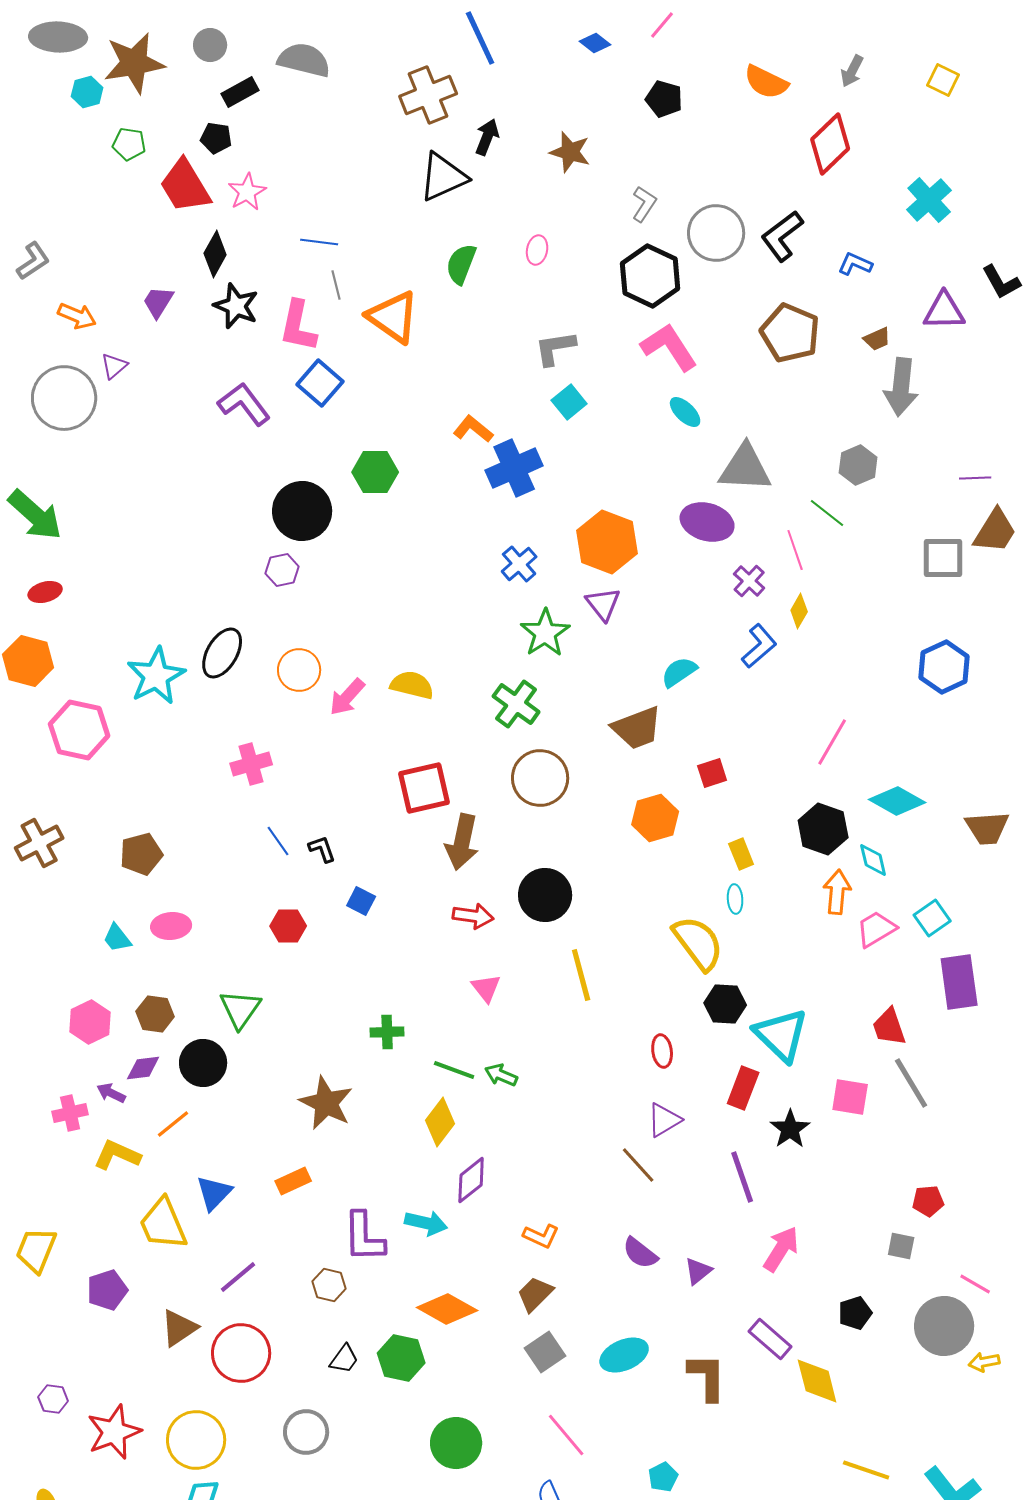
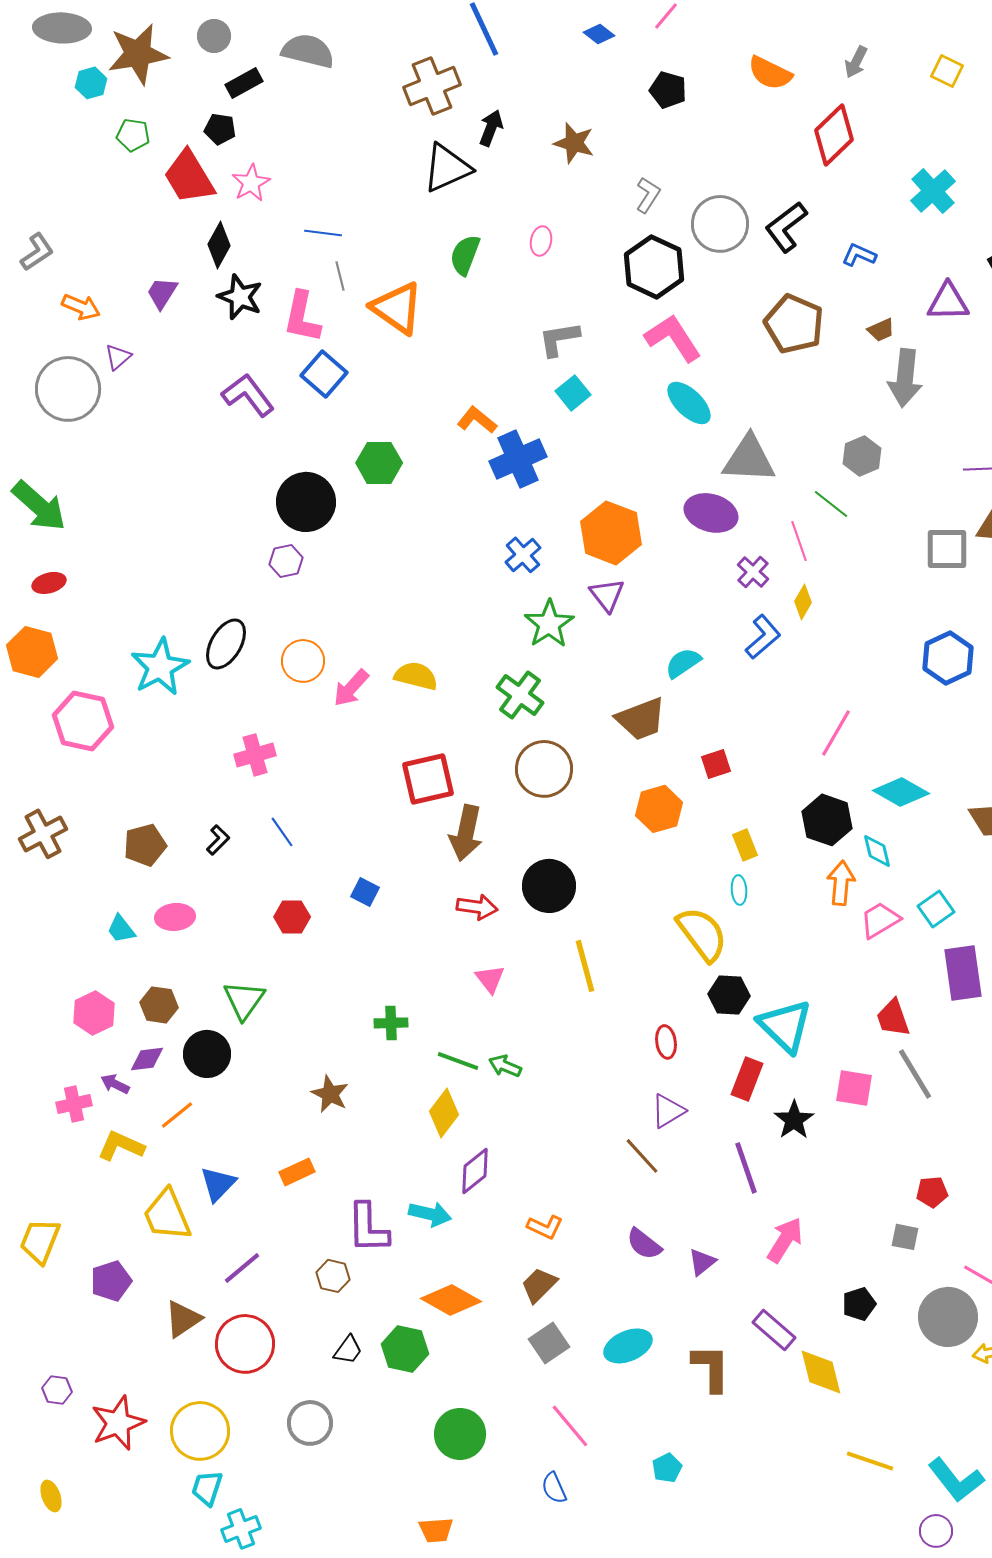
cyan ellipse: (685, 412) -> (689, 403), size x1.4
black L-shape: (322, 849) -> (218, 840), moved, turned 64
brown star: (326, 1103) -> (330, 1094), size x0.7

